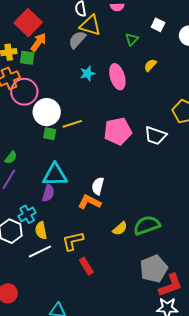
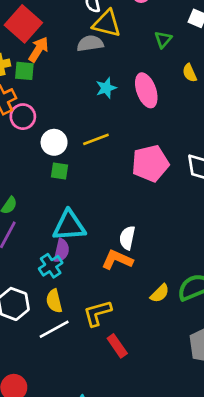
gray semicircle: (77, 40) -> (90, 43), turned 42
yellow semicircle: (150, 65) -> (190, 73), turned -64
pink circle: (24, 92) -> (23, 117), size x0.7
white circle: (47, 112) -> (54, 142), size x0.7
yellow line: (72, 124) -> (96, 139), moved
cyan cross: (27, 214) -> (51, 266), moved

